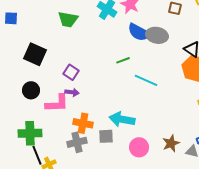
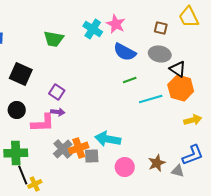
gray ellipse: (157, 35) -> (160, 54), moved
green line: (123, 60) -> (130, 80), moved
cyan line: (146, 80) -> (151, 99), moved, turned -40
orange cross: (83, 123) -> (79, 148), moved, turned -30
gray cross: (77, 142) -> (63, 149), moved, turned -30

